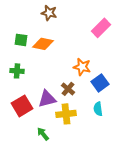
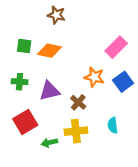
pink rectangle: (101, 28) -> (116, 47), moved
blue square: (100, 83) -> (123, 82), moved
purple triangle: (47, 99) -> (49, 91), moved
green arrow: (43, 134) -> (49, 143), moved, turned -64

